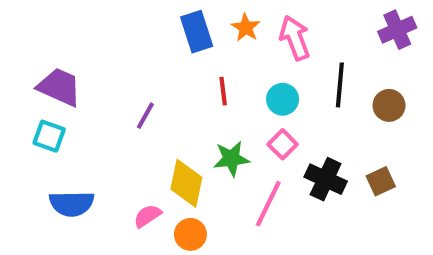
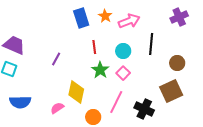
pink arrow: (295, 38) -> (129, 21), turned 90
brown circle: (389, 105) -> (177, 63), moved
green star: (231, 159) -> (100, 70), moved, turned -30
black cross: (326, 179) -> (144, 109), moved
brown square: (381, 181) -> (171, 91), size x1.6
orange circle: (190, 234) -> (93, 117), moved

